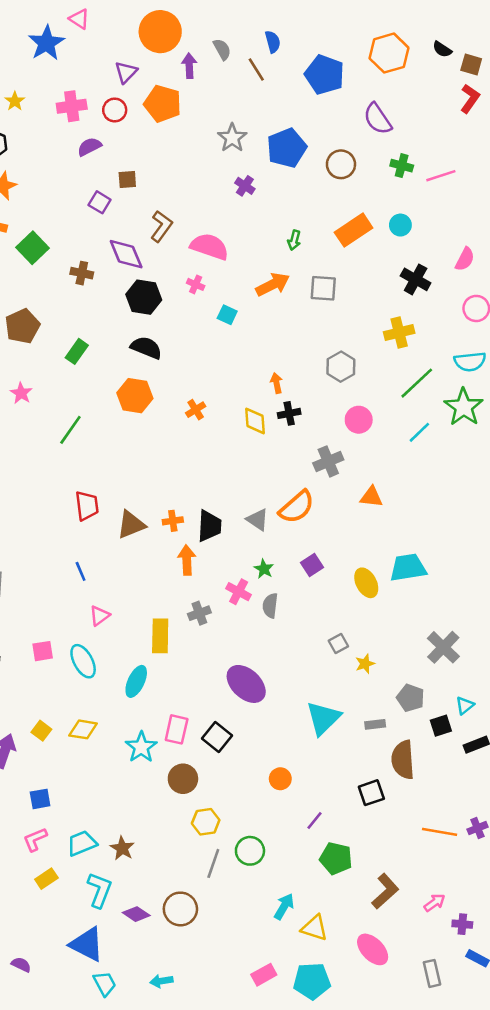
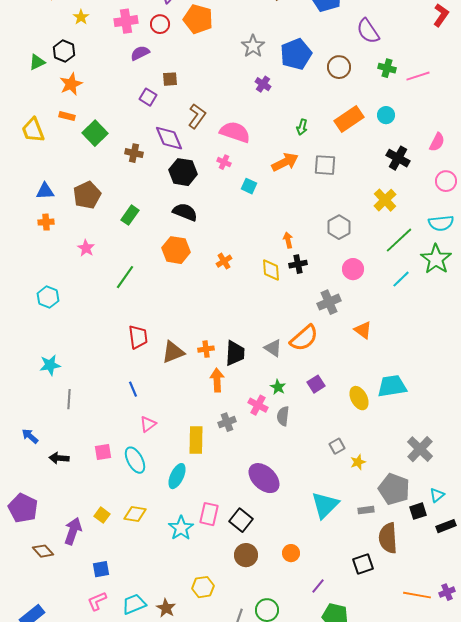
yellow cross: (399, 332) -> (385, 200), turned -30
orange triangle: (371, 497) -> (363, 330), turned 30
gray pentagon: (410, 698) -> (394, 489), size x1.4
brown circle: (183, 779) -> (246, 555), moved
yellow hexagon: (206, 822) -> (203, 587), moved

